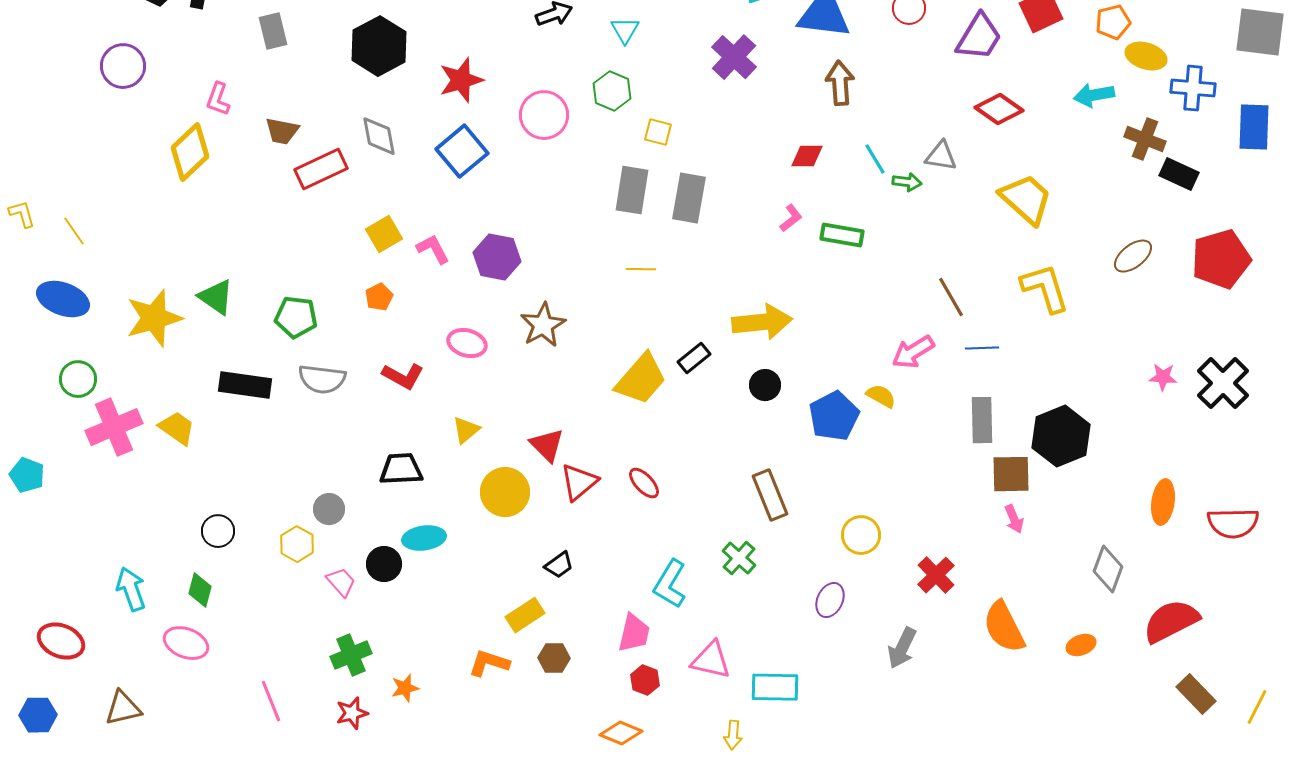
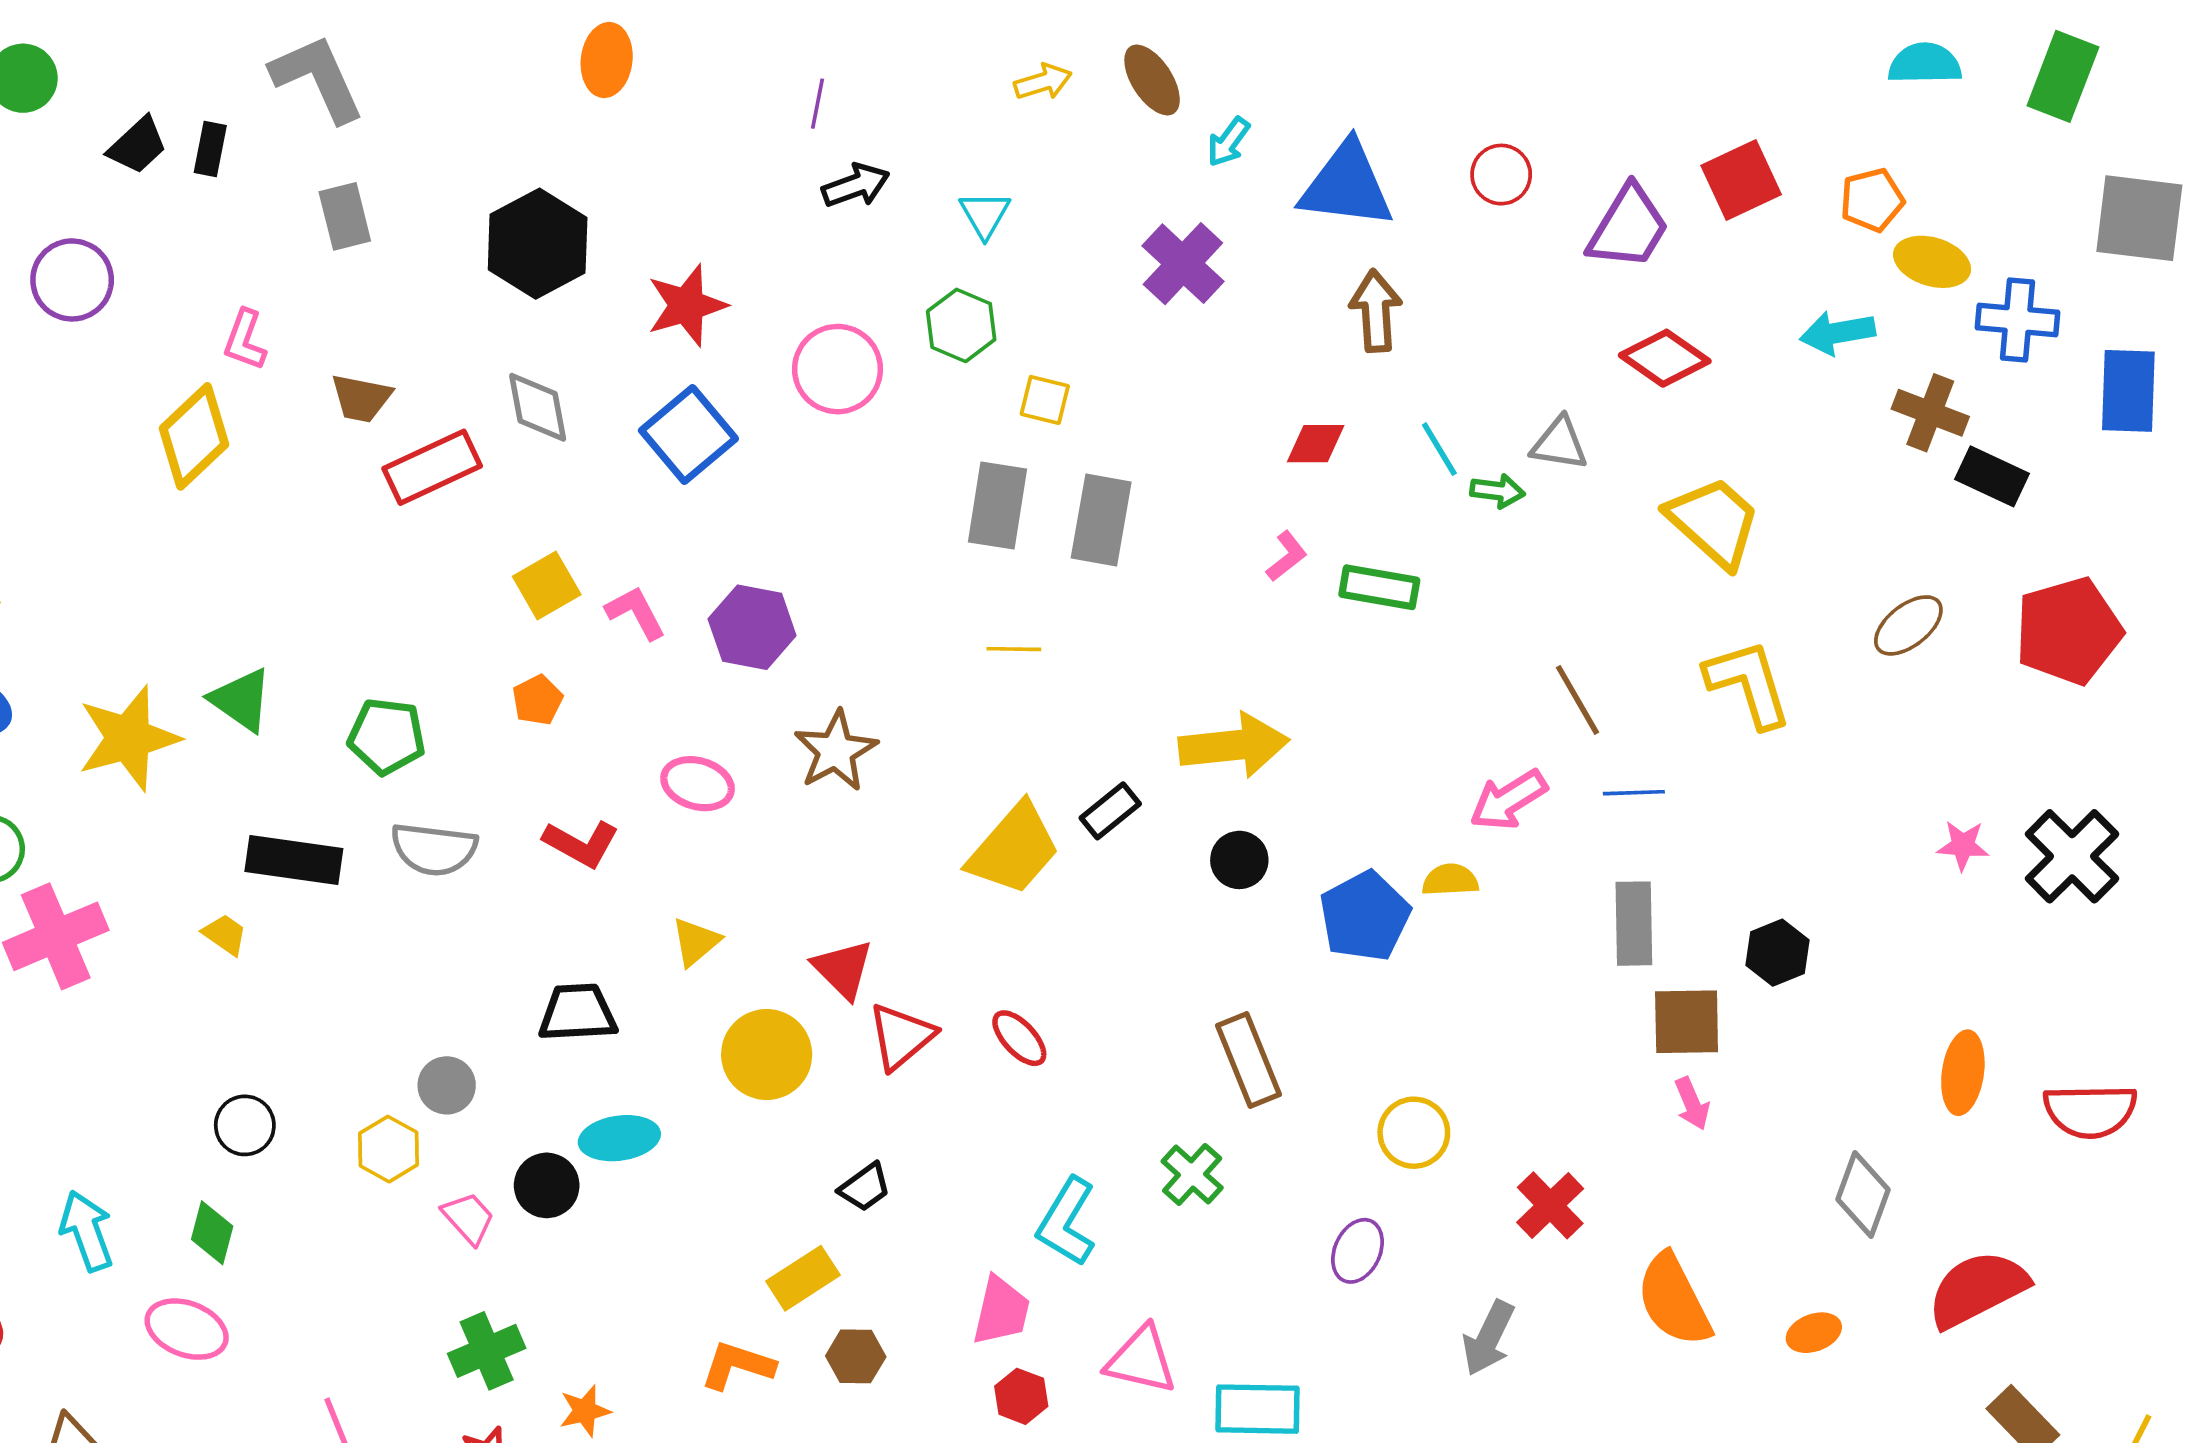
yellow semicircle: (881, 396) -> (1450, 880), turned -32
yellow trapezoid: (177, 428) -> (225, 935), moved, size x0.7
black hexagon: (1061, 436) -> (1777, 953), size x0.6

